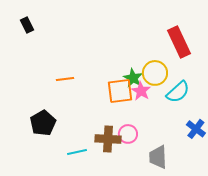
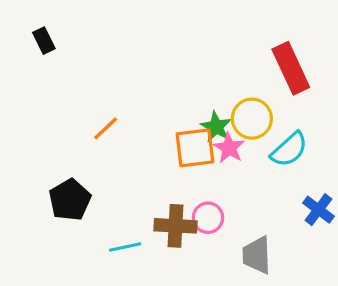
orange line: (65, 79) -> (106, 128), turned -36

